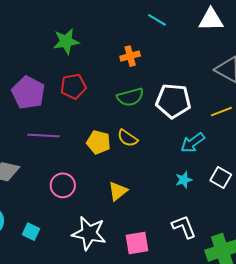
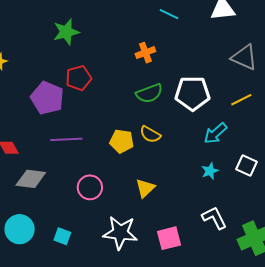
green star: (66, 41) -> (66, 32), moved
red pentagon: (73, 86) -> (79, 78), moved

